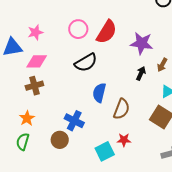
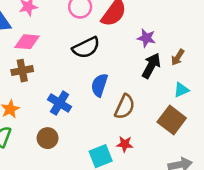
purple star: (142, 43) -> (146, 38), moved, size x0.7
black arrow: (141, 73) -> (151, 66), size x1.5
blue cross: (74, 121) -> (60, 103), moved

